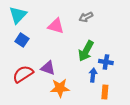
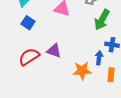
green arrow: (86, 51) -> (102, 20), moved
orange star: (60, 88) -> (82, 71), moved

